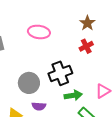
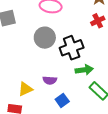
gray circle: (29, 83) -> (45, 38), moved

